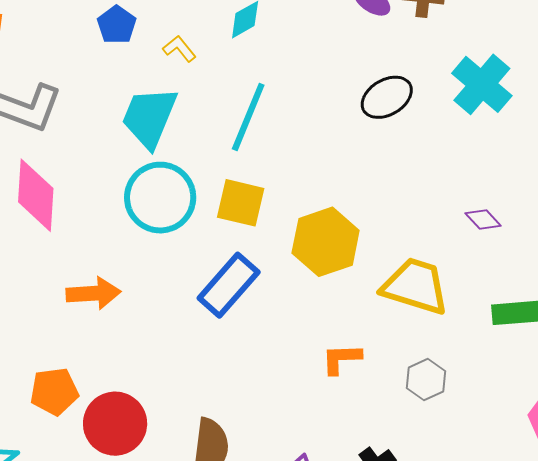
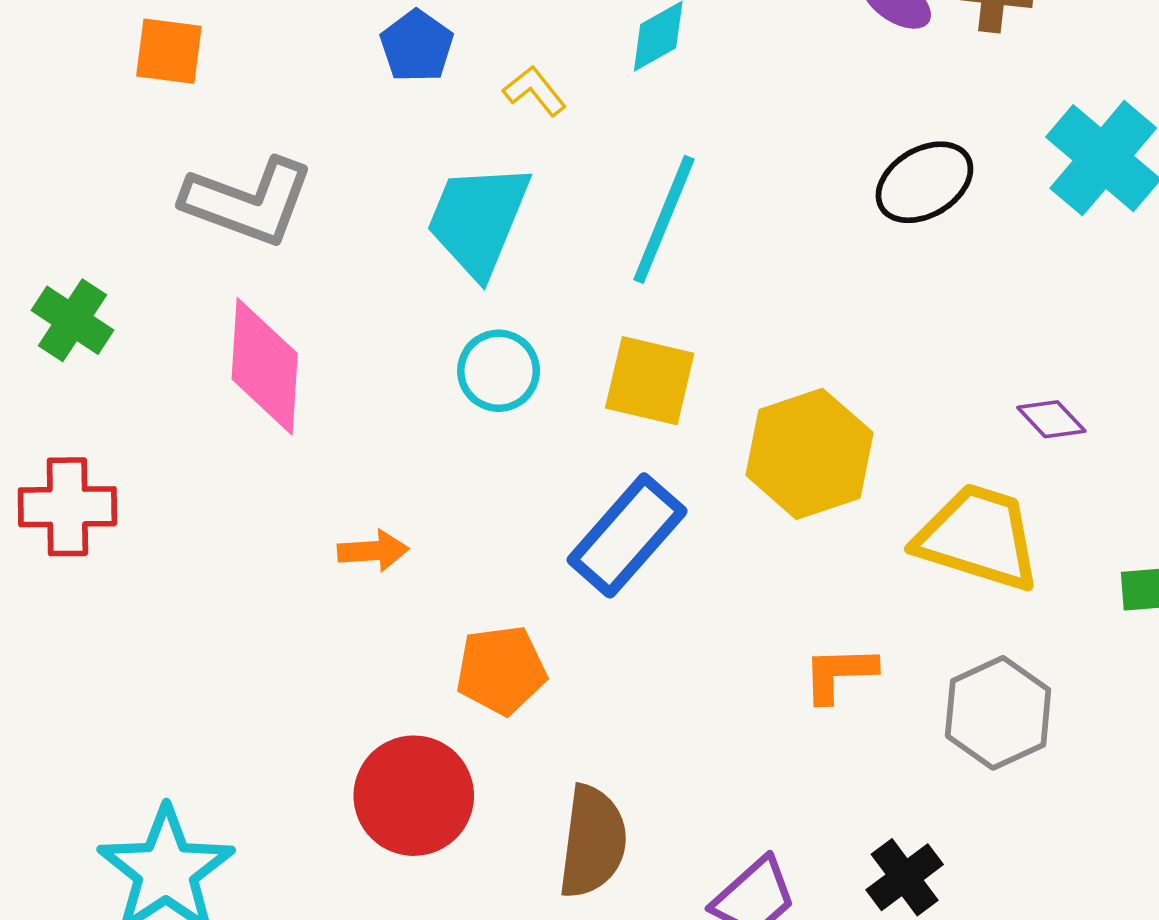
cyan circle: (160, 198) -> (499, 371), size x0.6
purple diamond: (483, 219) -> (1051, 419), moved
orange arrow: (93, 293) -> (373, 551), size x0.7
gray hexagon: (426, 380) -> (998, 713), size x1.4
orange pentagon: (54, 391) -> (501, 670), moved

